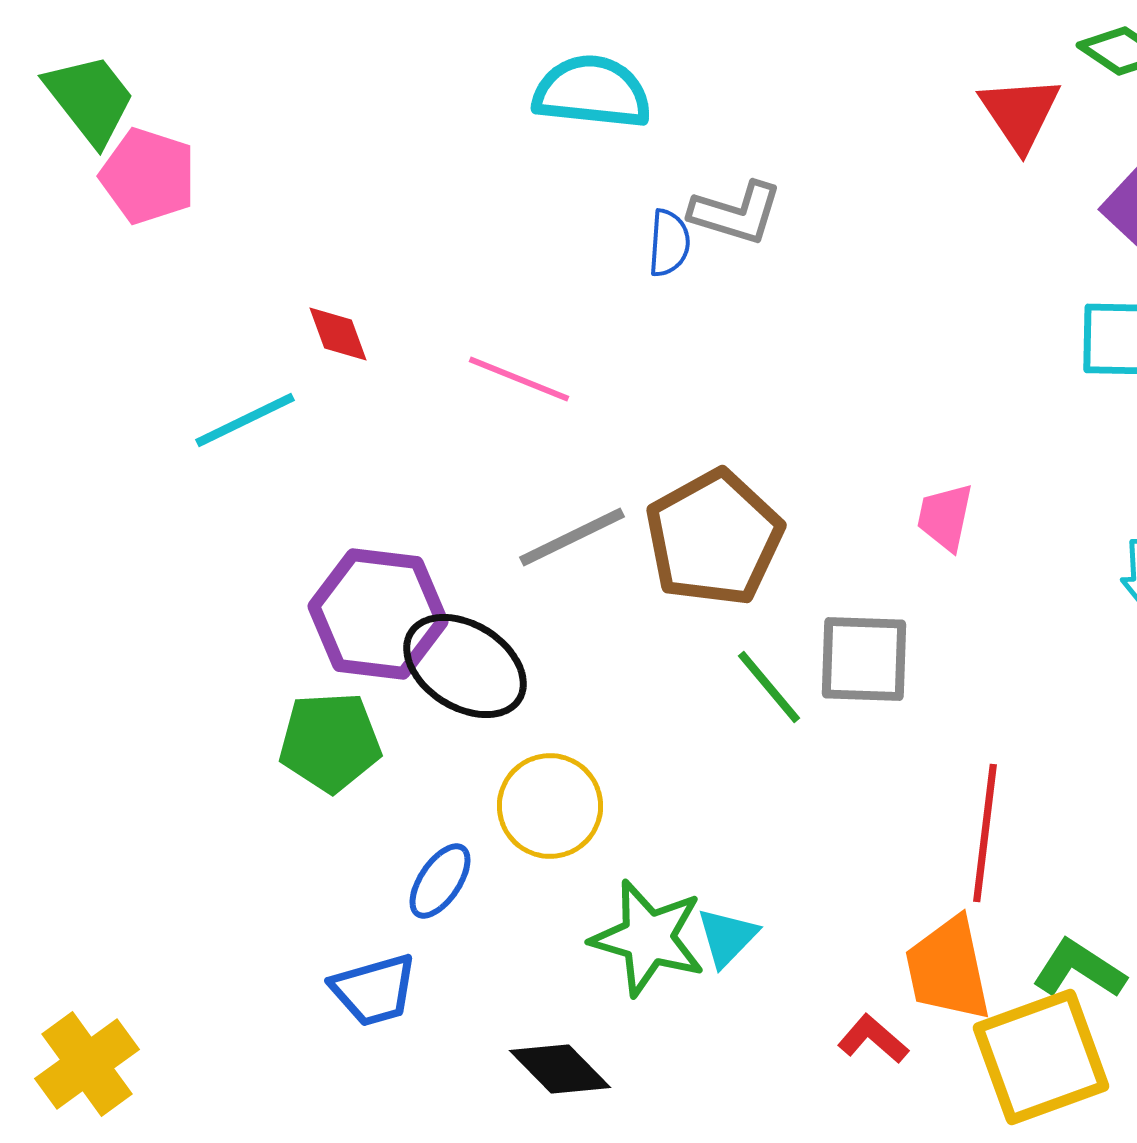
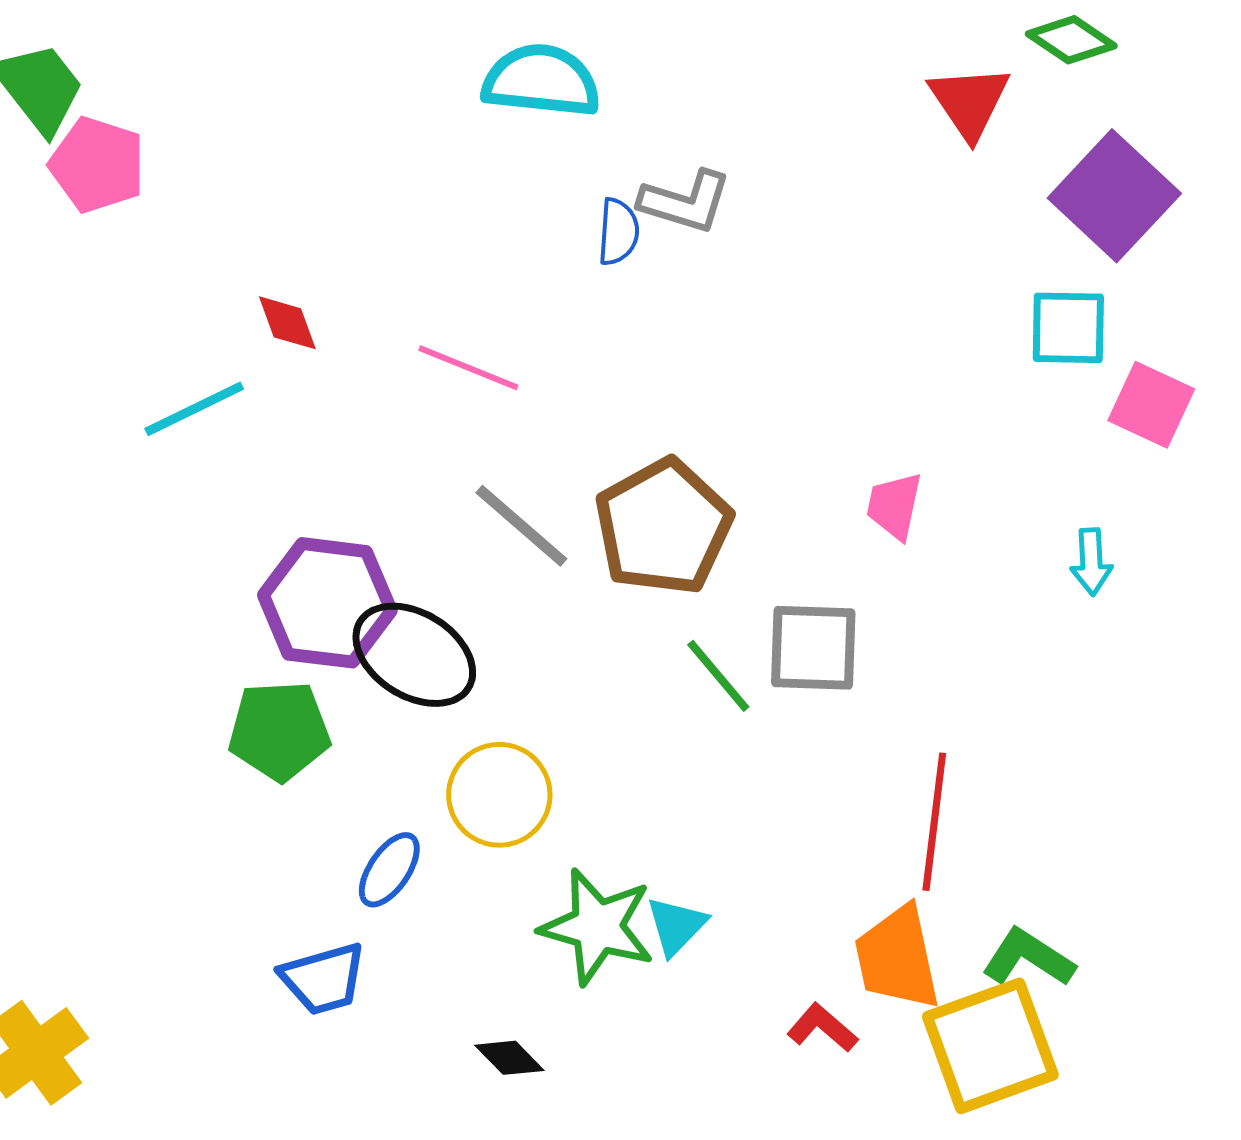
gray line: (572, 537) -> (521, 526), turned 67
black diamond: (560, 1069) -> (509, 1058), size x0.7

